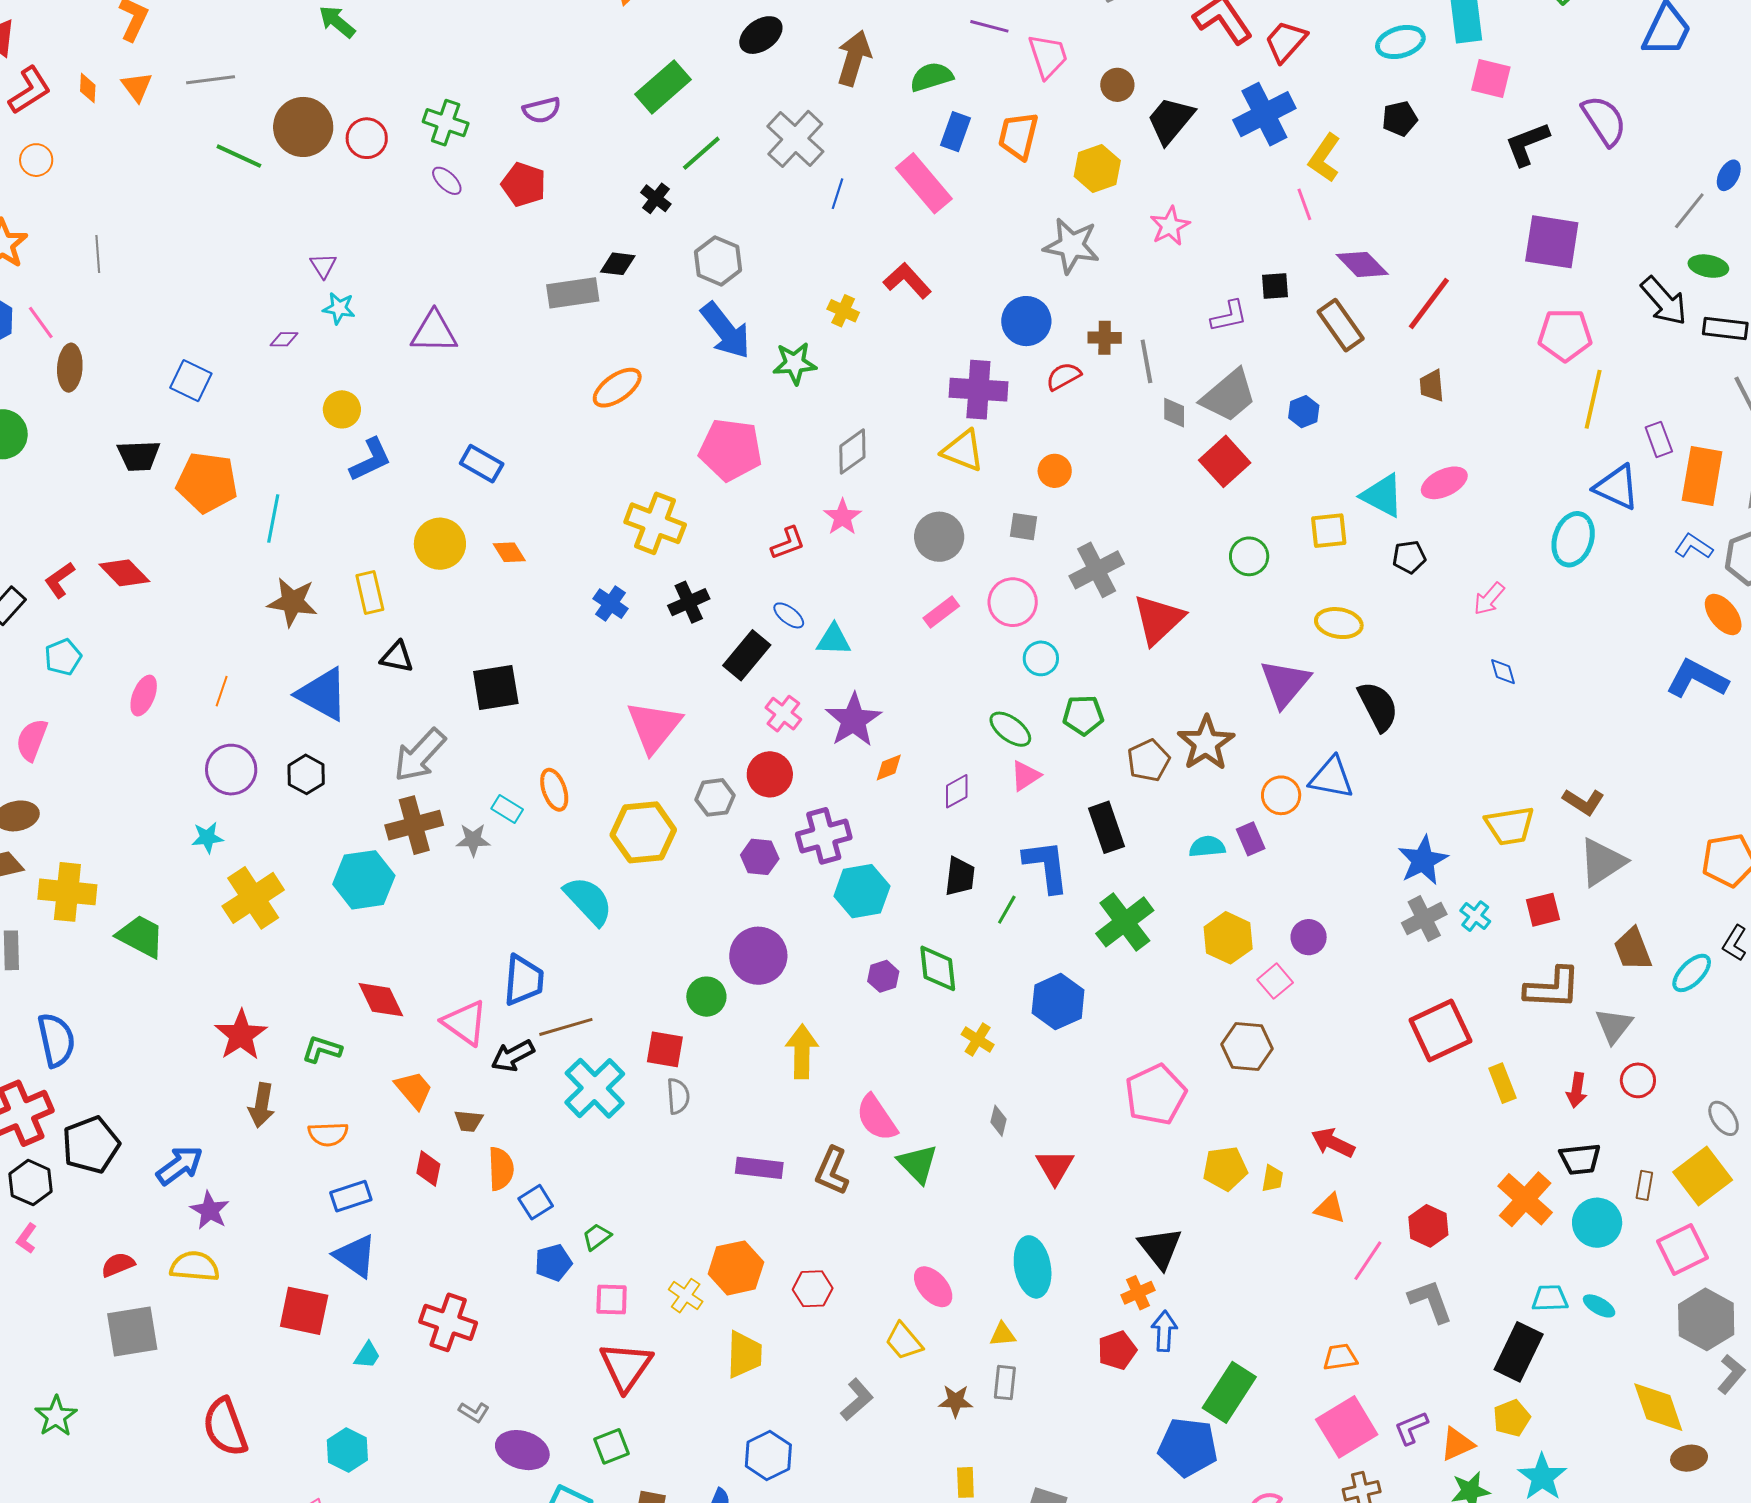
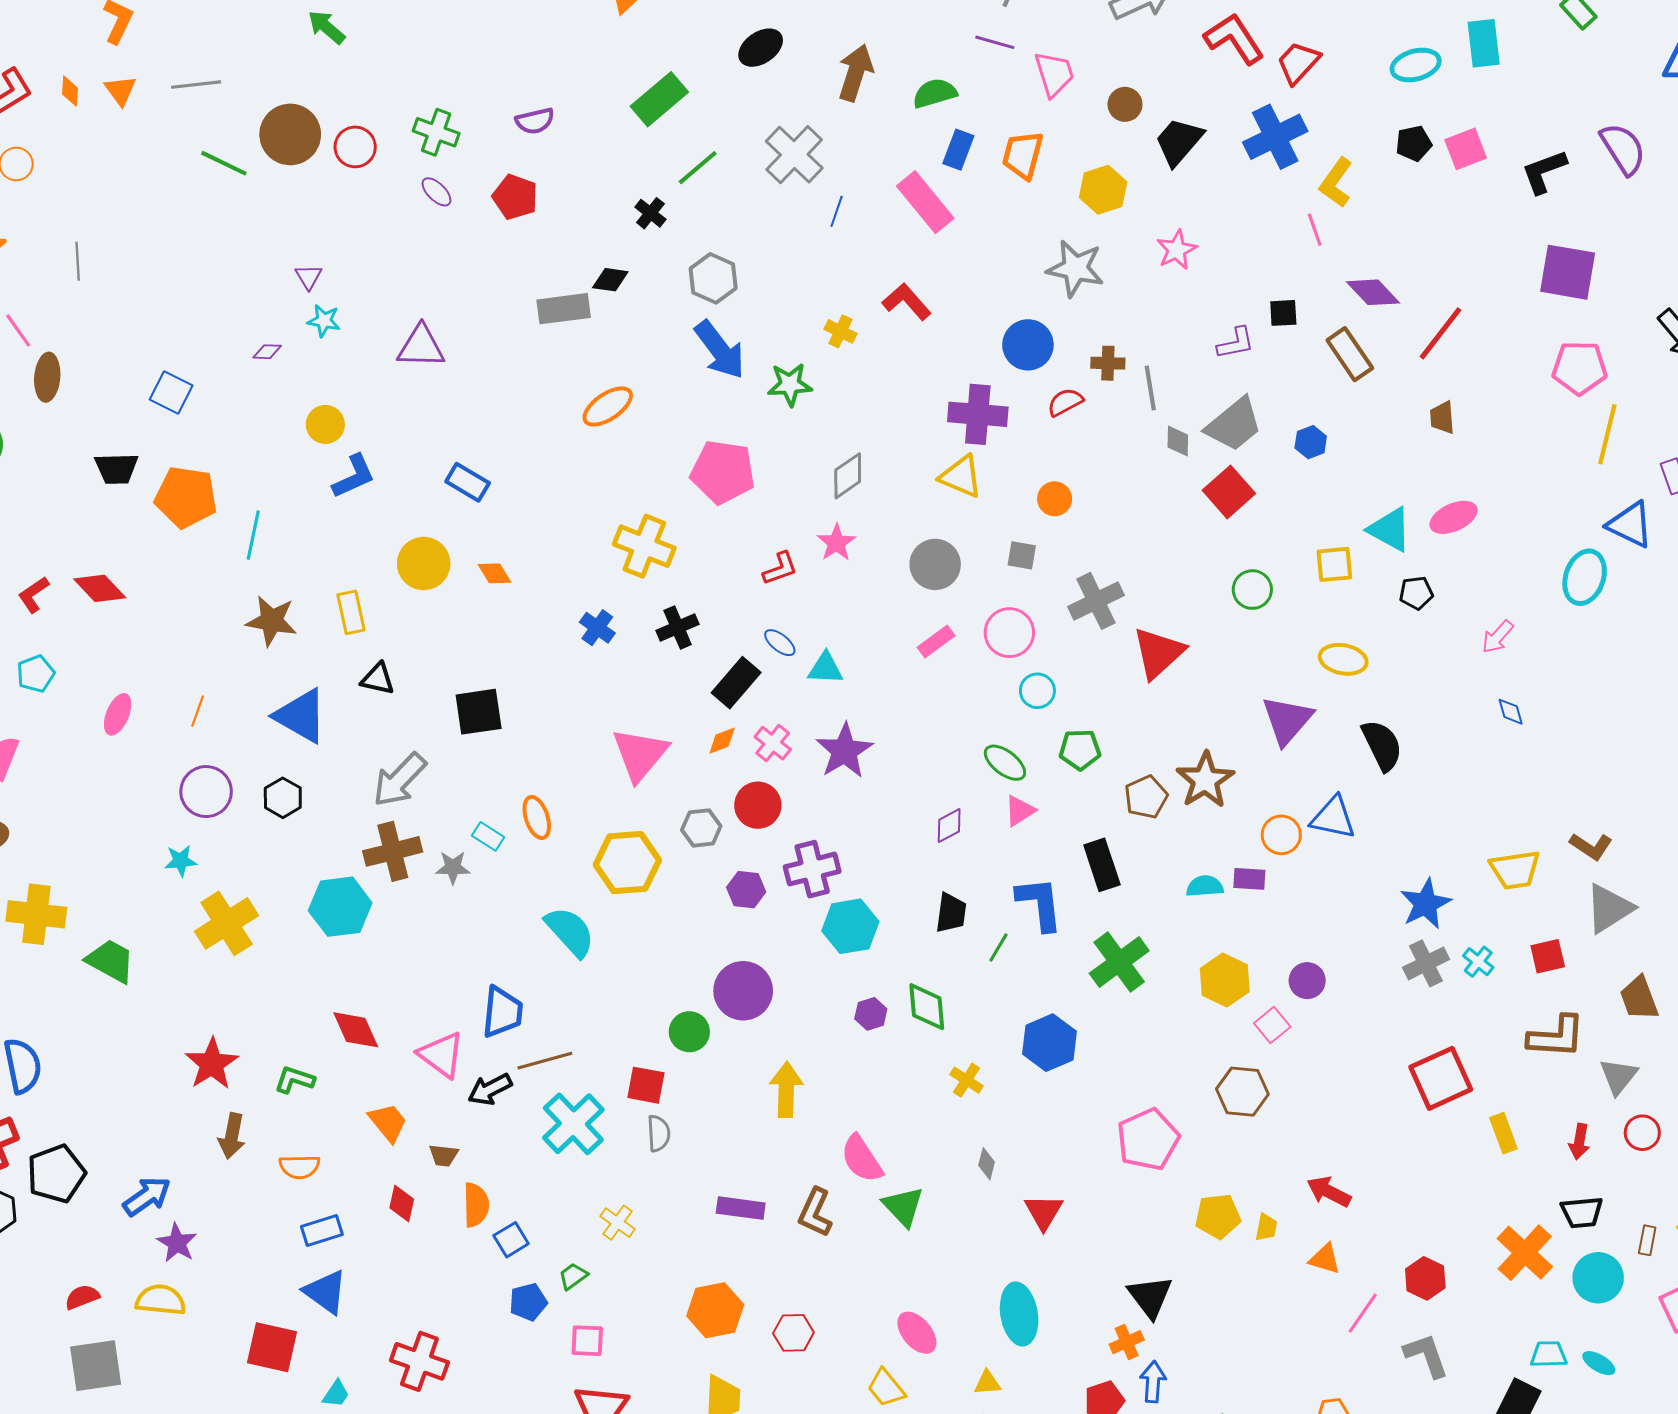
pink square: (1491, 78) -> (1466, 149), moved, turned -36
orange diamond: (889, 768) -> (722, 741), moved
purple rectangle: (1251, 839) -> (1249, 879), turned -64
yellow cross: (686, 1296) -> (618, 1223), moved

